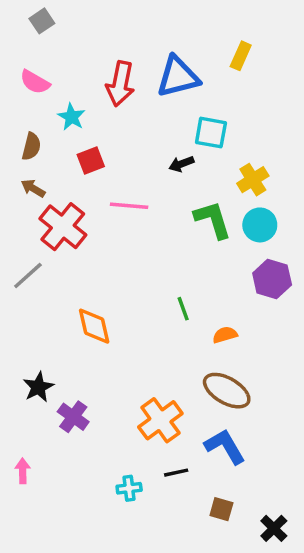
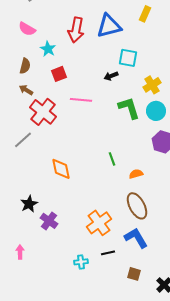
brown ellipse: (227, 391) -> (137, 206), turned 32

